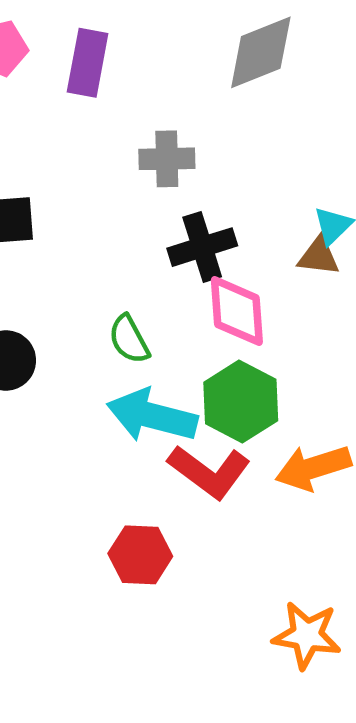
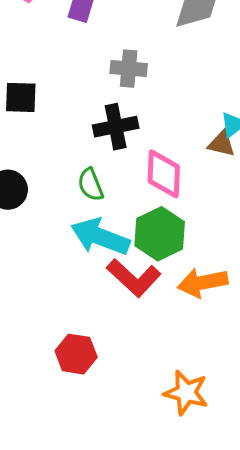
black cross: (202, 247) -> (116, 127), moved
red hexagon: (140, 555) -> (76, 354), moved

